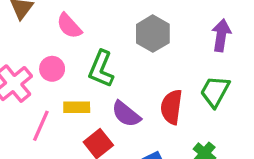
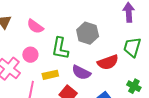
gray hexagon: (153, 34) -> (88, 33), moved
red semicircle: (171, 107) -> (108, 62), turned -105

